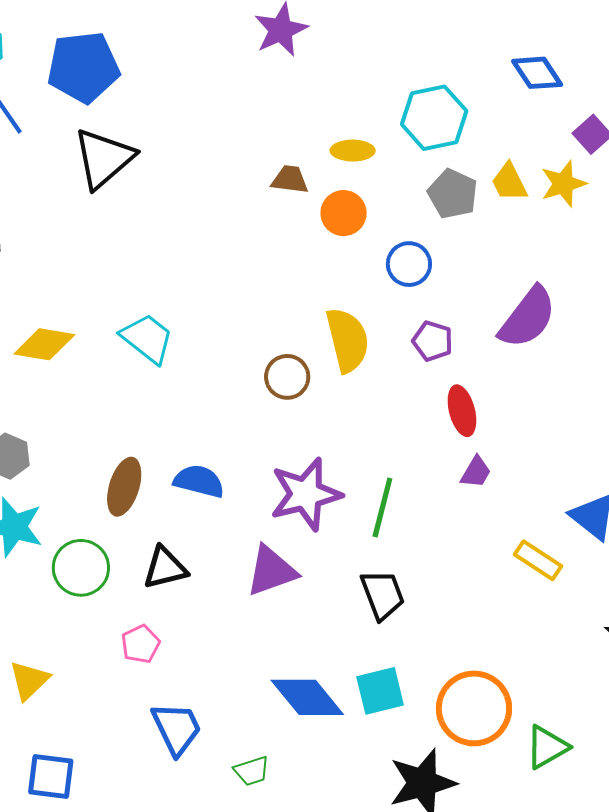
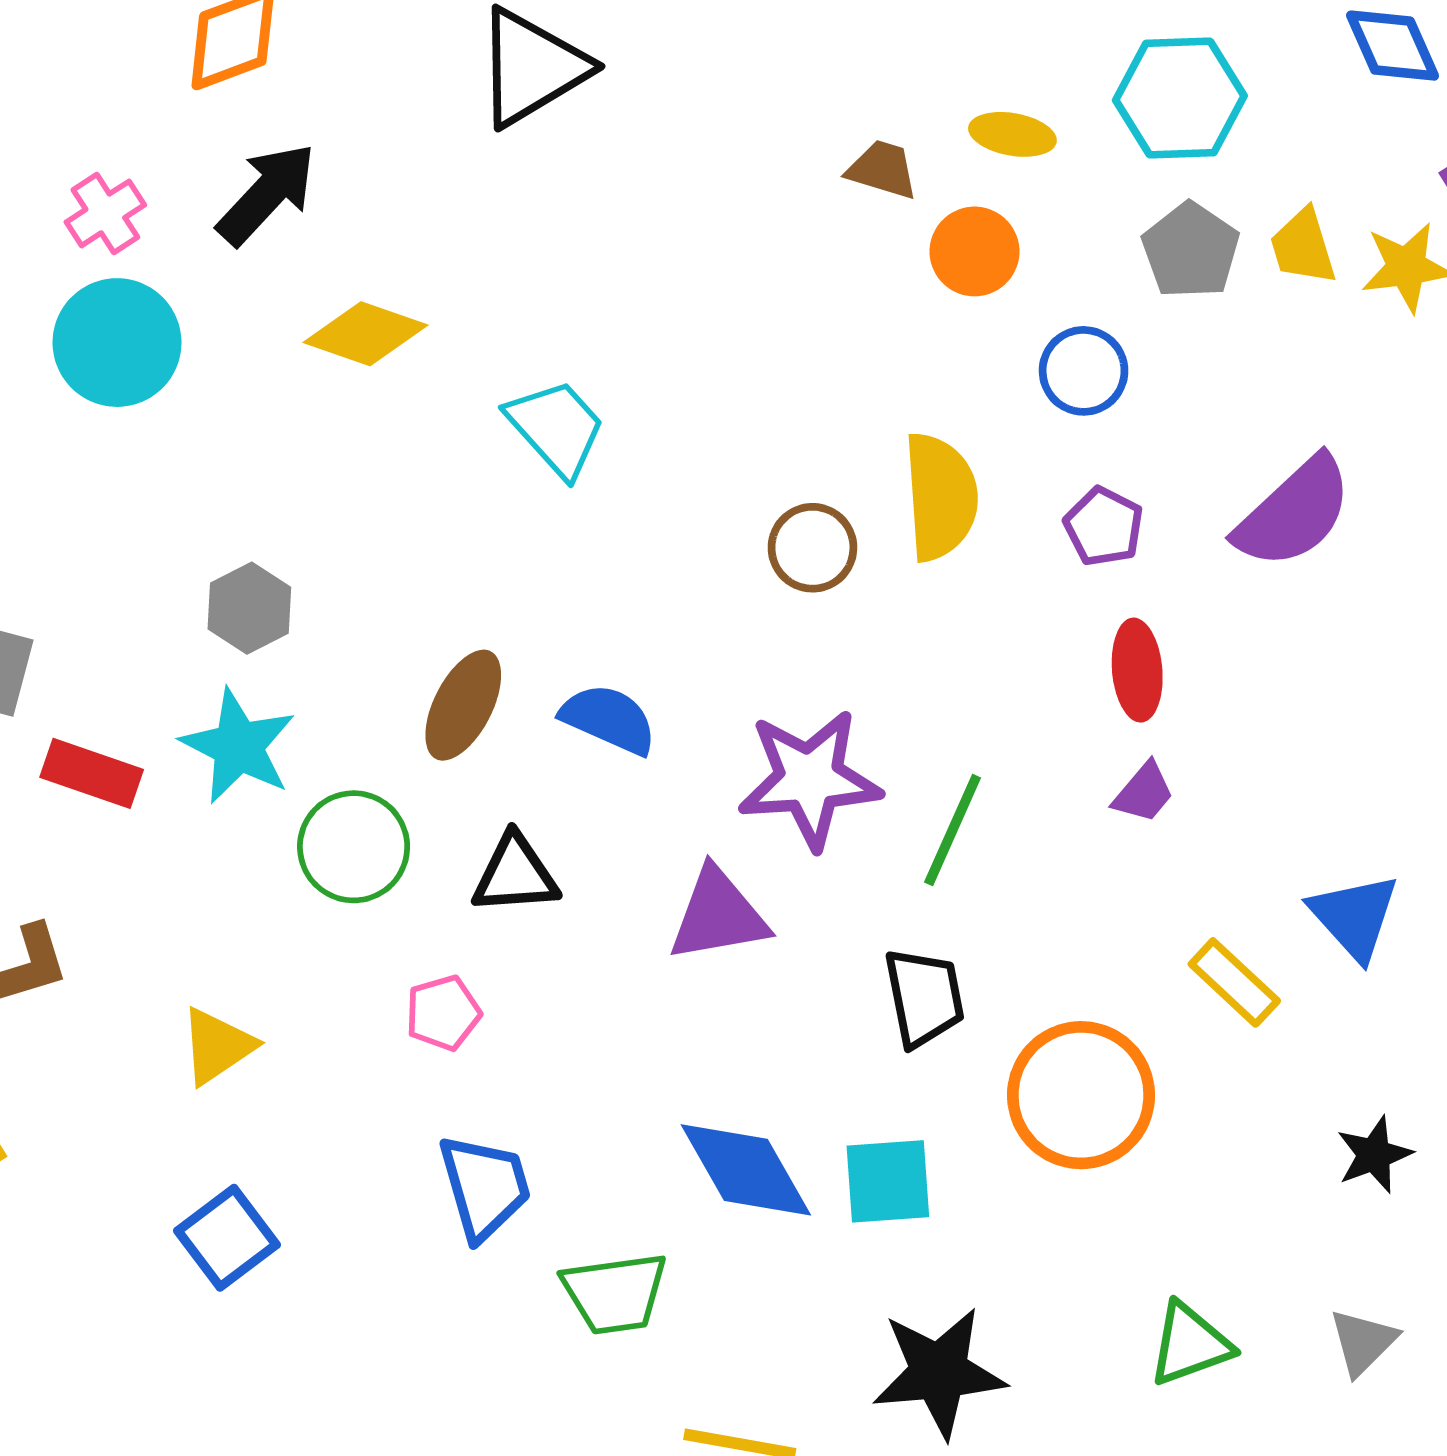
yellow diamond: (44, 344) -> (365, 334), moved
orange circle: (474, 708) -> (1081, 1095), moved
green trapezoid: (252, 771) -> (615, 1293), size x1.5
blue square: (51, 776) -> (227, 1238), turned 36

